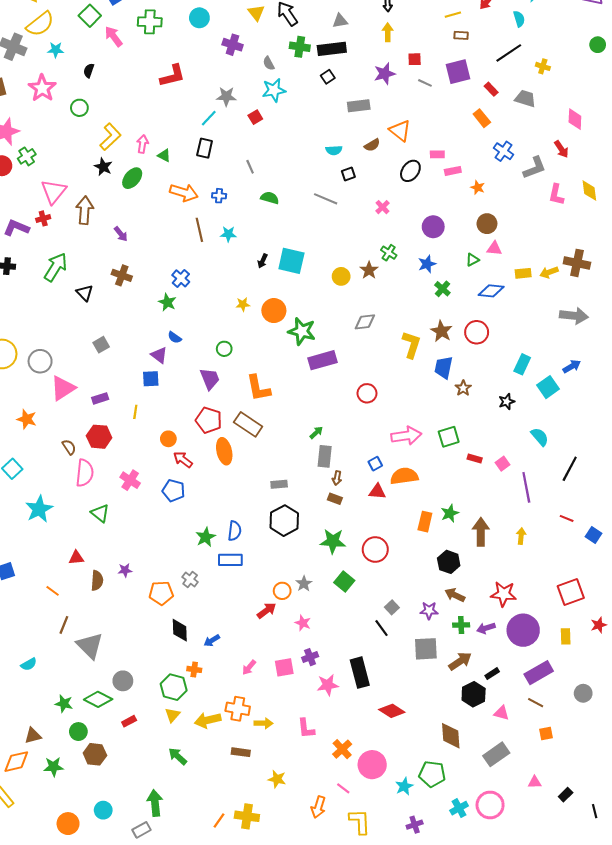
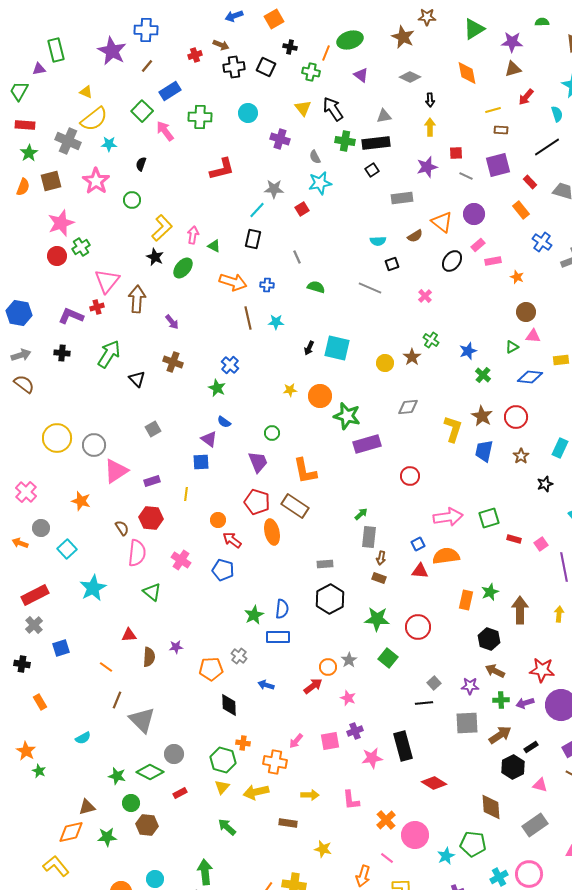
pink rectangle: (437, 154) -> (478, 245), turned -40
purple circle: (433, 227) -> (474, 214), moved
brown star: (463, 388) -> (521, 456), moved
black line: (381, 628) -> (424, 703), turned -60
blue arrow: (212, 641) -> (266, 685), moved, turned 49
orange cross: (238, 709) -> (275, 762), moved

